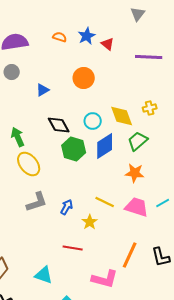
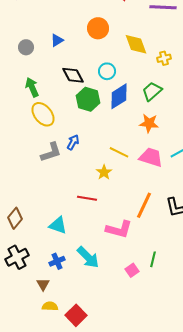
gray circle: (12, 72) -> (26, 47), moved
yellow diamond: (122, 116) -> (136, 44), moved
blue arrow: (67, 207) -> (73, 142), moved

